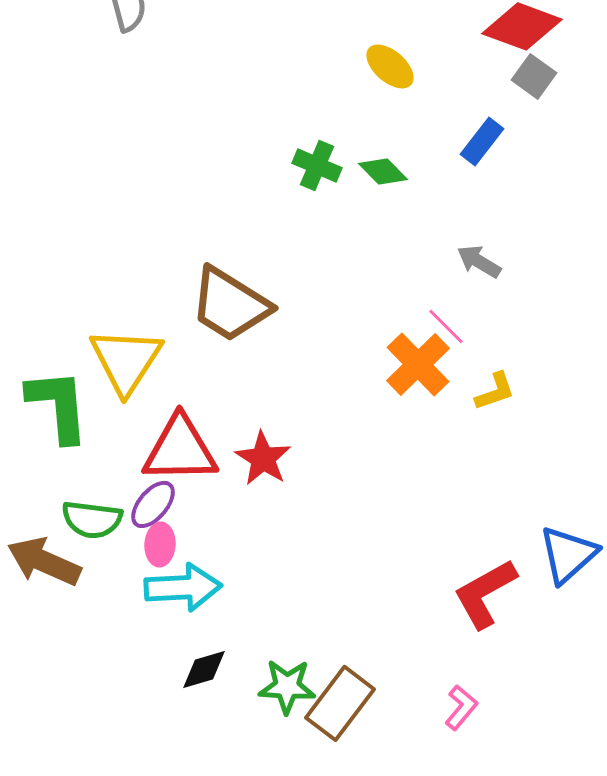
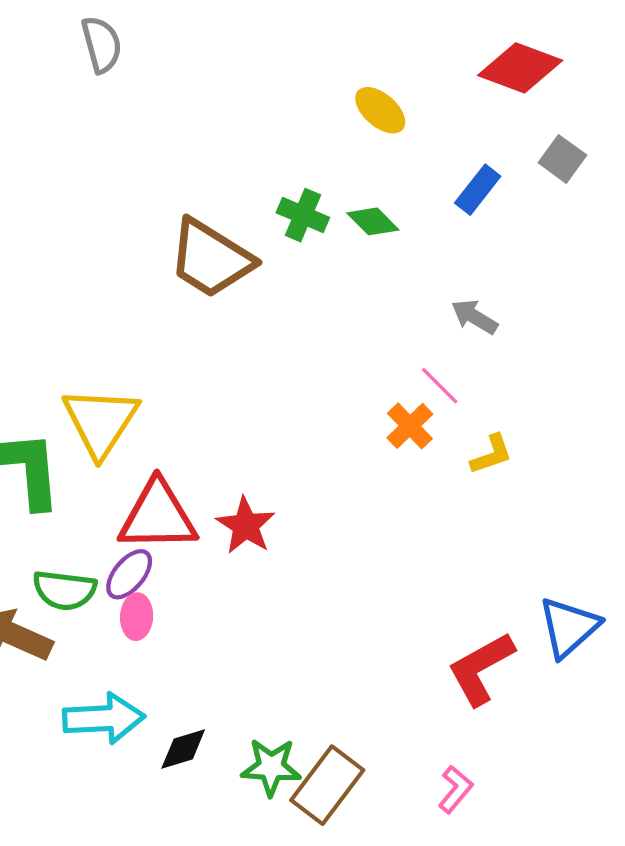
gray square: (534, 76) -> (562, 159), moved
brown trapezoid: (230, 304) -> (211, 259), moved
orange cross: (418, 364) -> (410, 426), size x0.7
cyan arrow: (183, 587) -> (104, 718), moved

